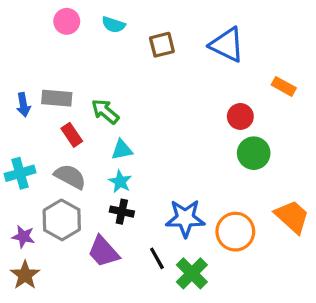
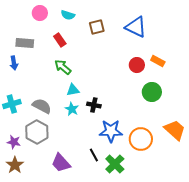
orange rectangle: (284, 86) -> (158, 61), moved
gray rectangle: (57, 98) -> (25, 43), moved
red circle: (240, 116) -> (137, 65), moved
red rectangle: (72, 135) -> (60, 40), moved
black cross: (122, 212) -> (94, 105), moved
purple trapezoid: (103, 252) -> (61, 163), moved

